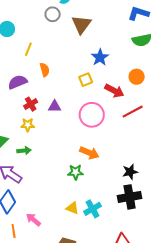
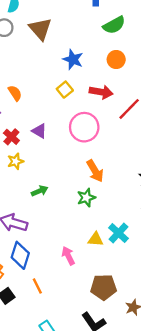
orange circle: (137, 77) -> (116, 60), moved
purple triangle: (55, 106) -> (39, 131), turned 48
green arrow: (24, 151) -> (40, 191), moved
orange arrow: (89, 153) -> (95, 171), turned 54
pink arrow: (33, 220) -> (68, 256), moved, turned 42

